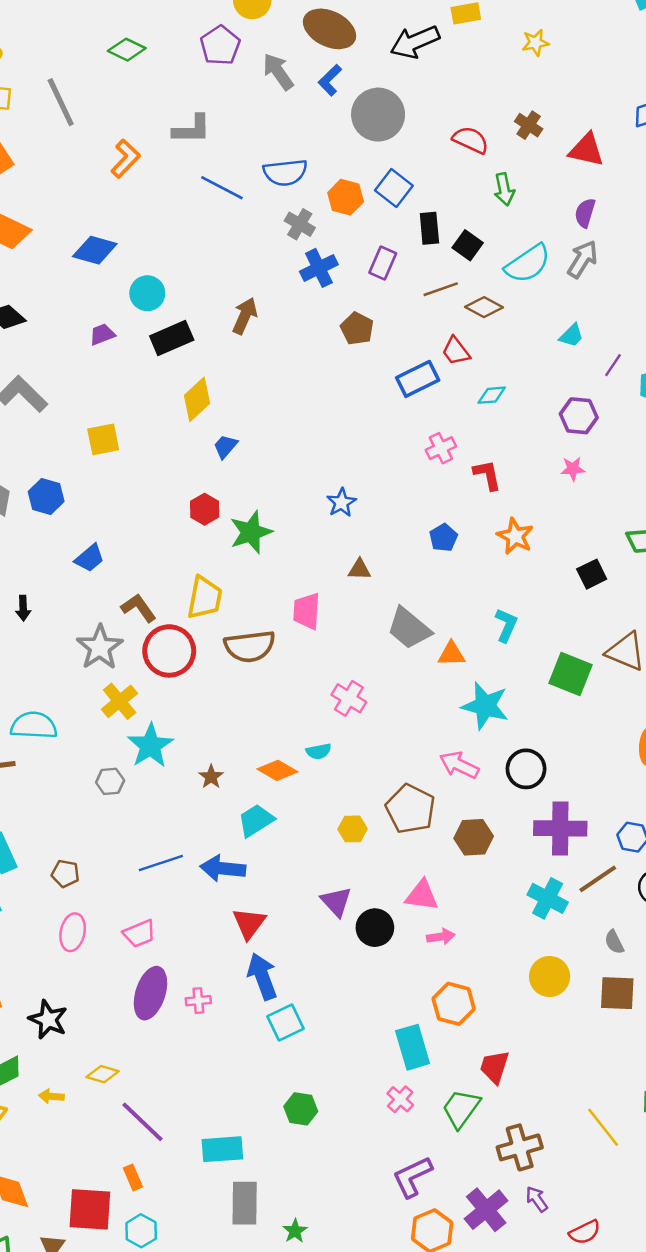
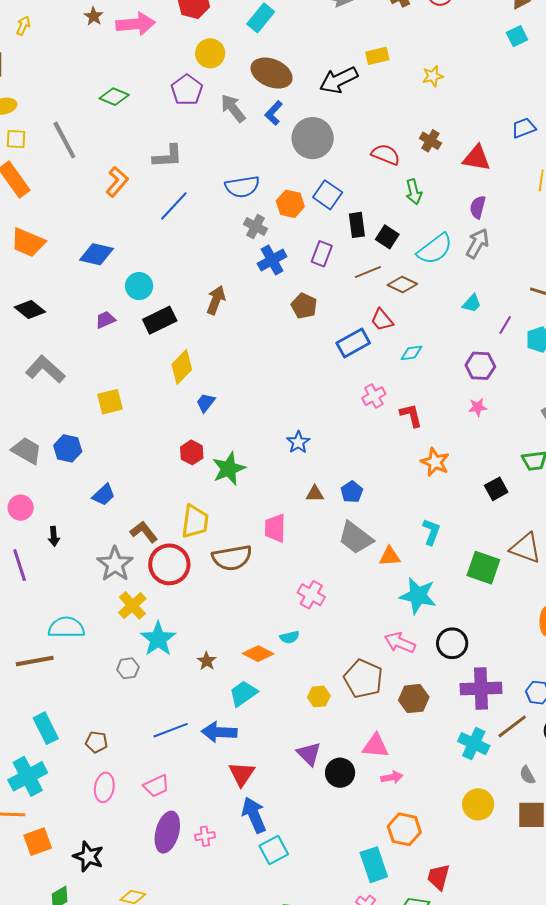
blue line: (222, 188) -> (174, 206), moved, turned -72
blue pentagon: (443, 538) -> (352, 492), moved

